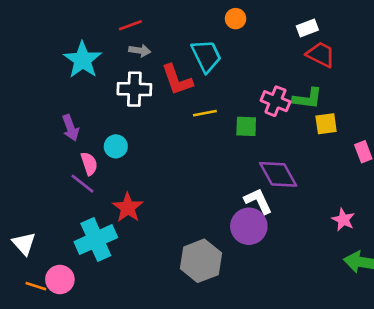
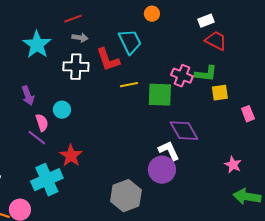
green square: (246, 126) -> (160, 95), size x1.5

